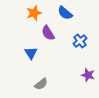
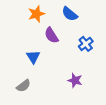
purple star: (88, 75) -> (75, 80), moved
gray semicircle: (41, 84) -> (23, 86), moved

